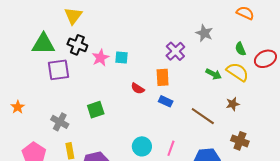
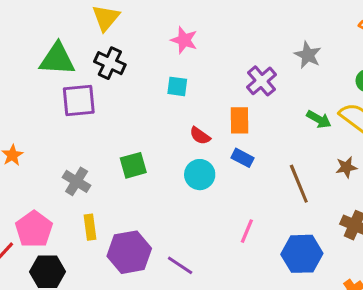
pink star: (100, 58) -> (184, 40), moved, turned -30
brown line: (203, 116) -> (299, 184), turned 30
cyan circle: (142, 146) -> (200, 175), moved

